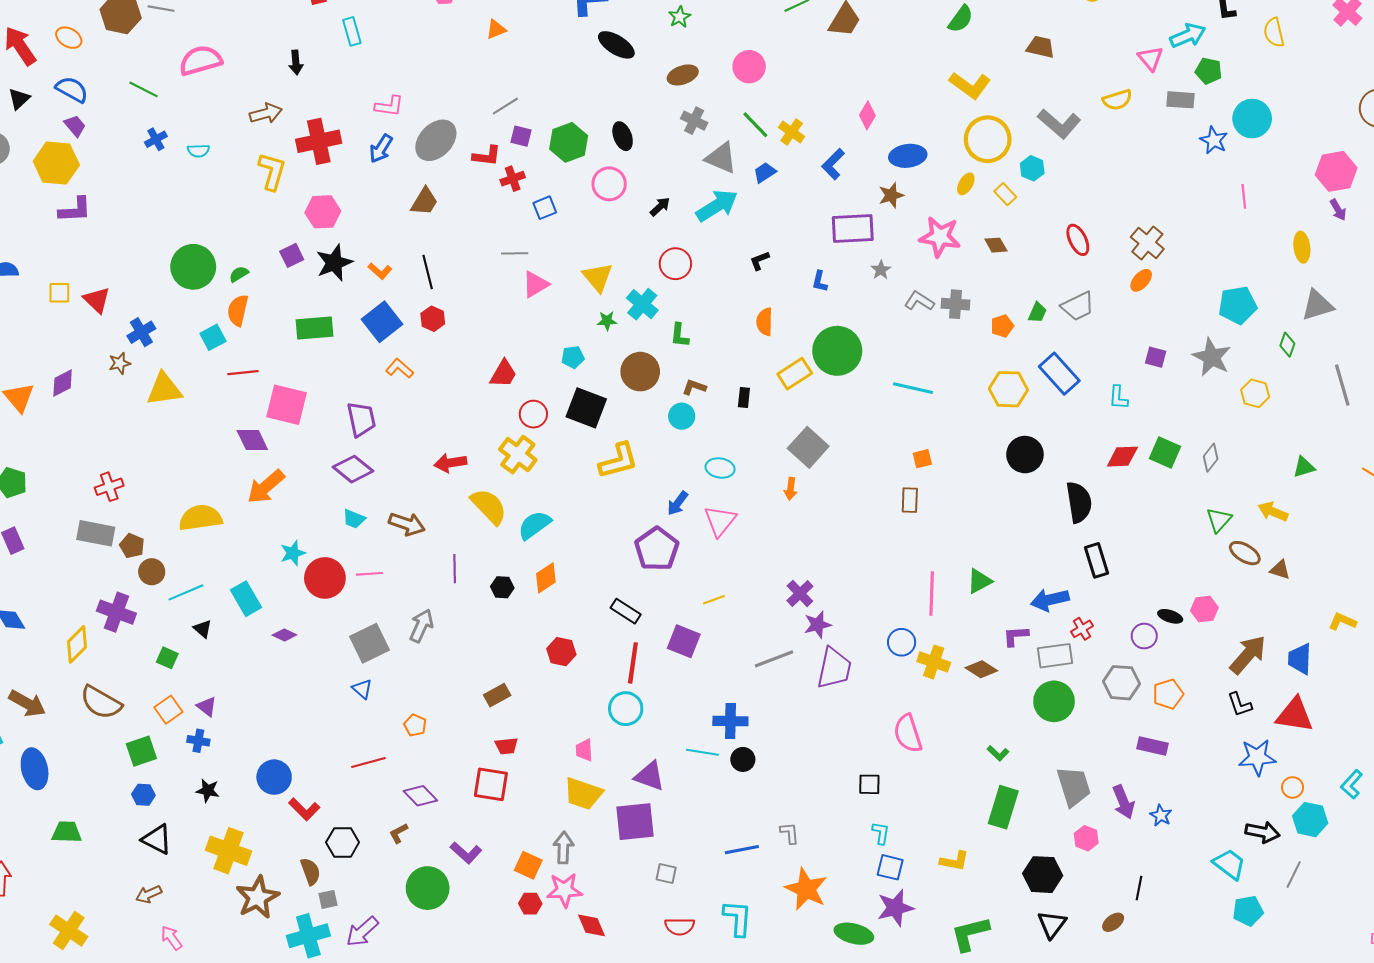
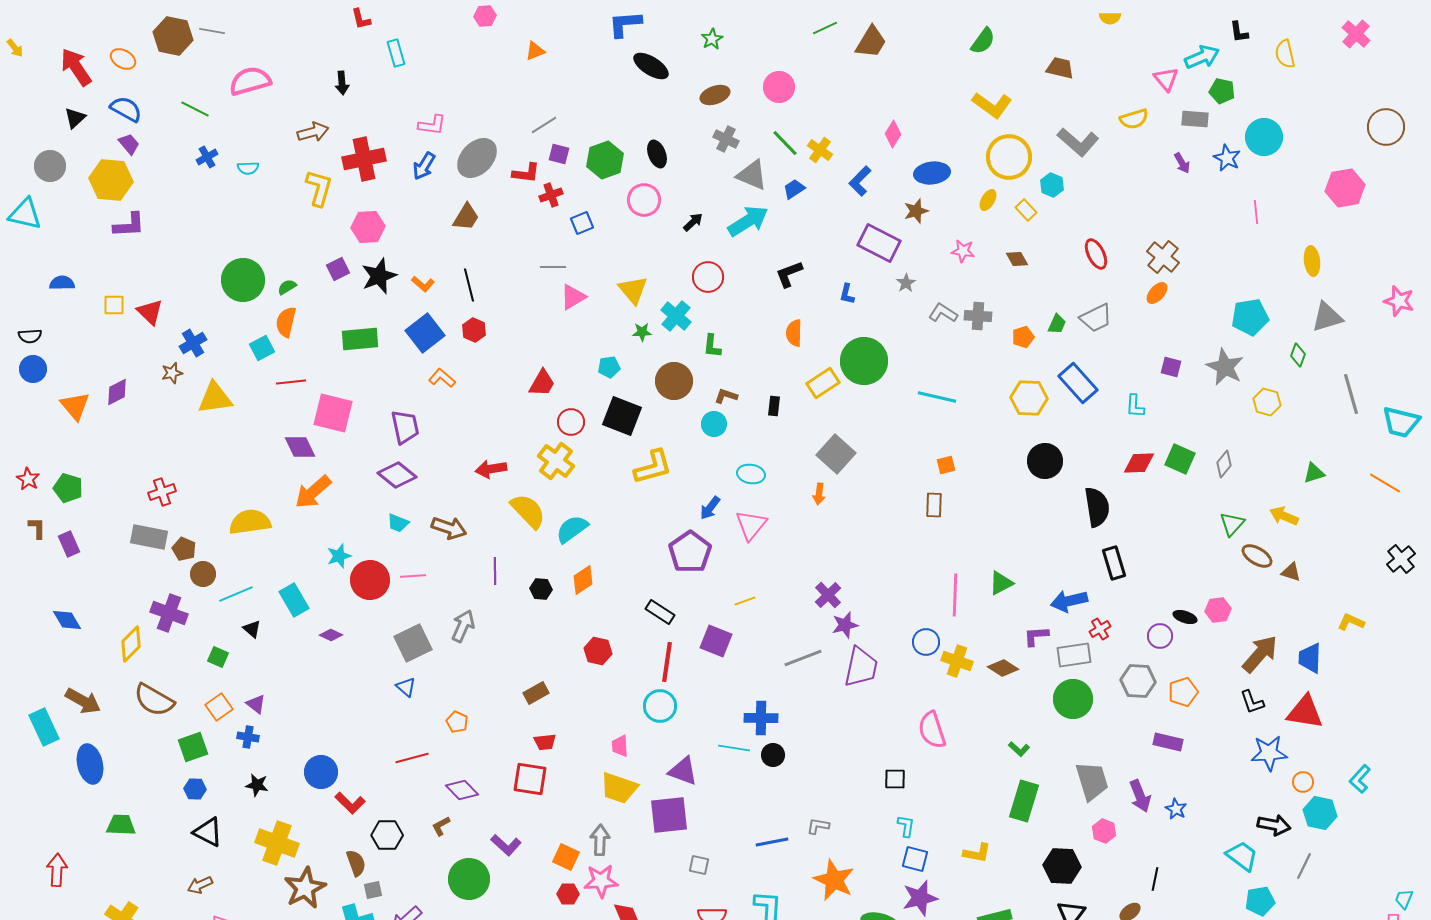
purple arrow: (1338, 210) -> (1182, 163), moved
purple rectangle: (853, 228) -> (879, 243), turned 30
pink star: (940, 237) -> (963, 251), size x0.6
black L-shape: (759, 261) -> (789, 274), size x1.4
gray L-shape: (790, 833) -> (818, 826), turned -75

